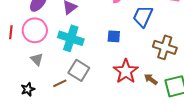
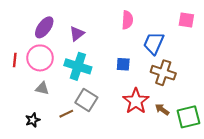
brown cross: (165, 47) -> (163, 73), moved
gray triangle: (37, 59) -> (42, 88), turned -32

